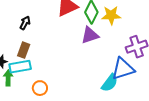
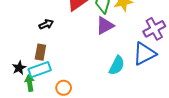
black arrow: (25, 23) -> (46, 24), moved, turned 48
cyan semicircle: (110, 83) -> (117, 65), moved

